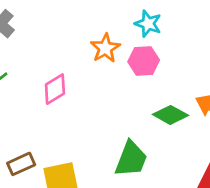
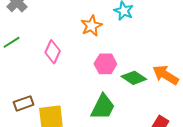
pink hexagon: (144, 61) -> (105, 64), moved
pink diamond: (55, 89) -> (53, 52), turned -40

